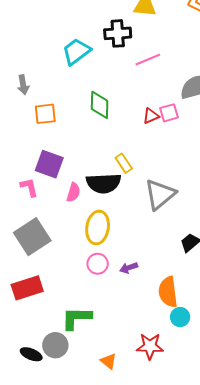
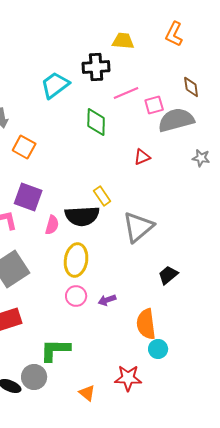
green diamond: (100, 105) -> (96, 122), moved
pink square: (169, 113) -> (154, 105), moved
orange square: (45, 114) -> (24, 147), turned 35
red triangle: (151, 116) -> (142, 157), moved

